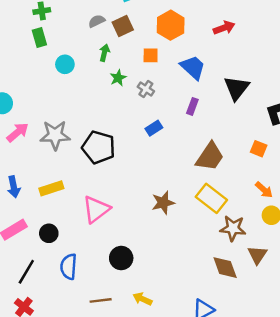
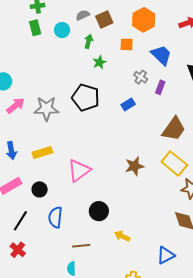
cyan circle: (65, 64) -> (62, 30), moved
gray cross: (146, 89) -> (141, 77), moved
black pentagon: (99, 147) -> (86, 98), moved
yellow arrow: (142, 299) -> (122, 236), moved

